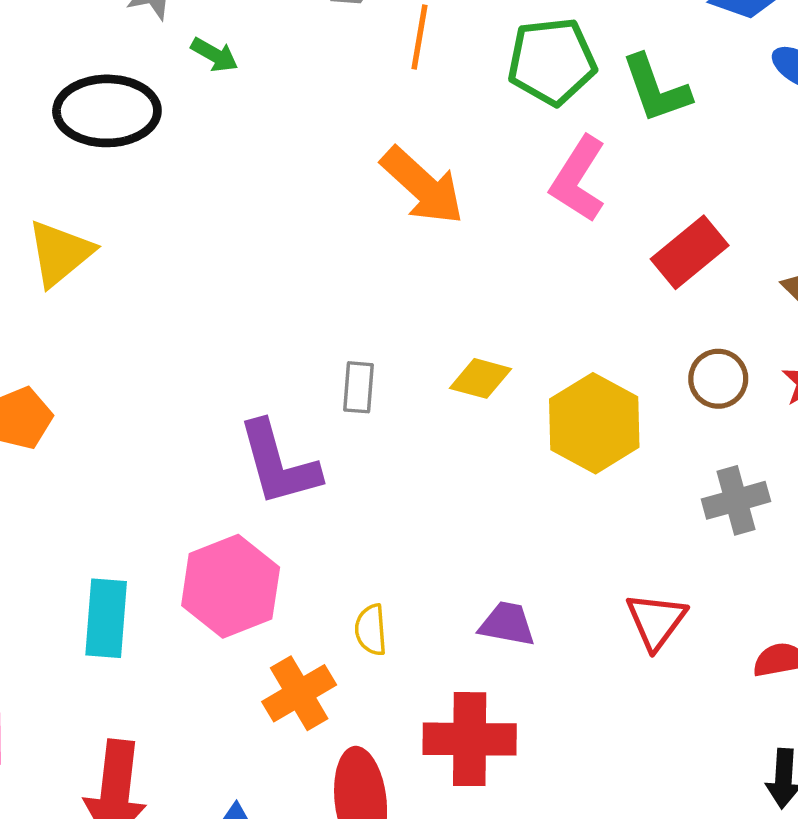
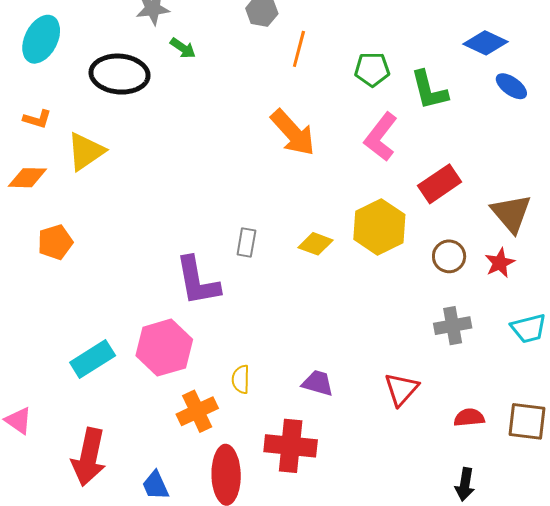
green pentagon: (552, 61) -> (372, 69), size x0.7
yellow hexagon: (594, 423) -> (379, 227), moved
cyan rectangle: (106, 618) -> (93, 359), turned 48

